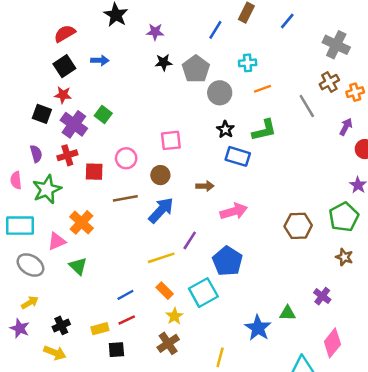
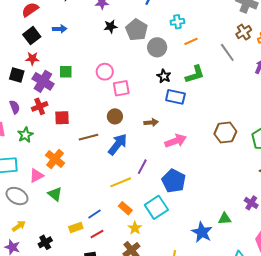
green square: (103, 114) -> (66, 72), turned -32
pink circle: (126, 158) -> (105, 72), moved
green star: (47, 189) -> (25, 135), size x0.7
brown hexagon: (298, 226) -> (225, 133), moved
yellow rectangle: (100, 329) -> (76, 227), moved

